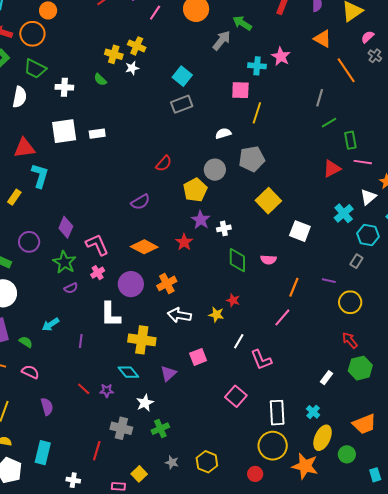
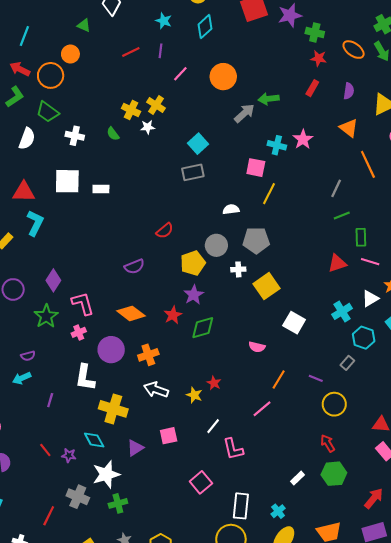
green arrow: (242, 23) -> (269, 99), turned -48
white cross: (224, 228) -> (238, 269), moved
green diamond: (237, 260) -> (203, 328), moved, turned 65
purple semicircle: (71, 288) -> (28, 356), moved
white star: (145, 403) -> (106, 474), size x1.5

